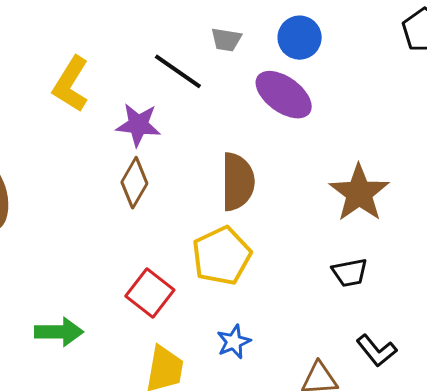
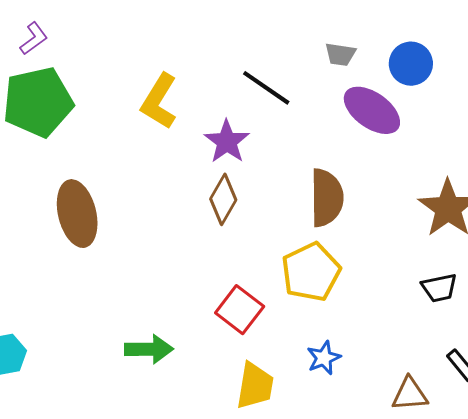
blue circle: (300, 38) -> (411, 64), moved
gray trapezoid: (226, 40) -> (340, 54), moved
purple star: (138, 125) -> (227, 142), turned 30

